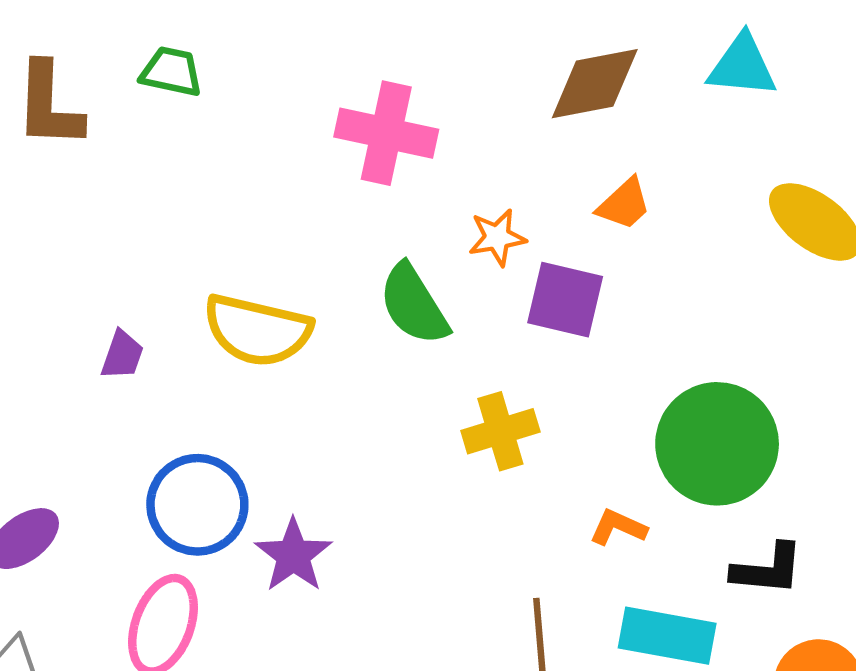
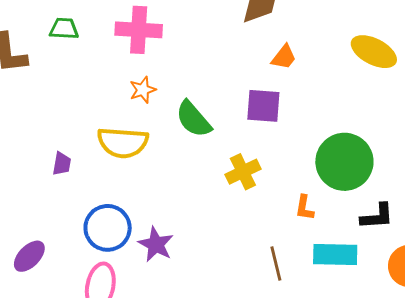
pink cross: (386, 133) -> (139, 30), moved
orange star: (497, 237) -> (143, 90), moved
orange L-shape: (618, 527) -> (305, 208), turned -96

